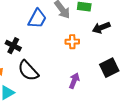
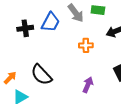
black cross: (13, 46) -> (25, 28), moved, turned -35

